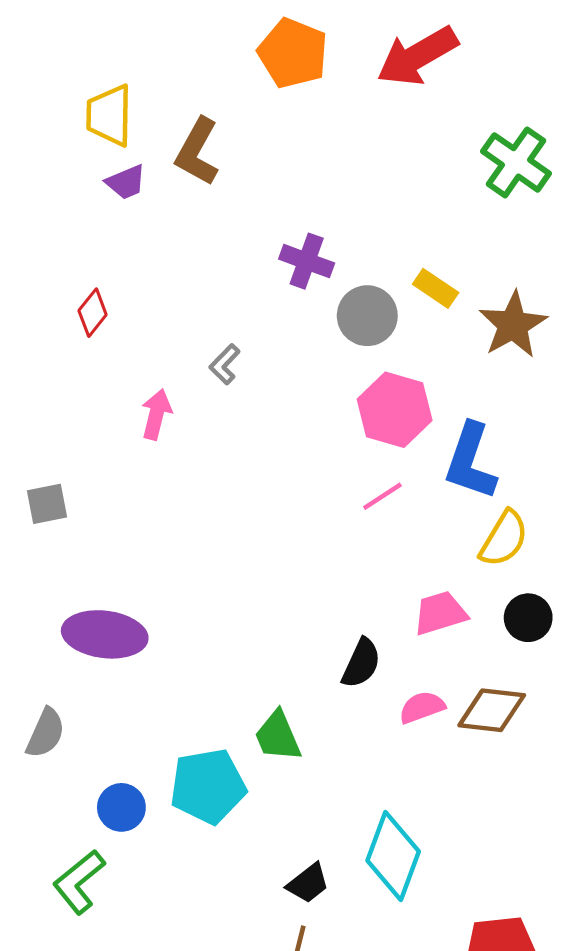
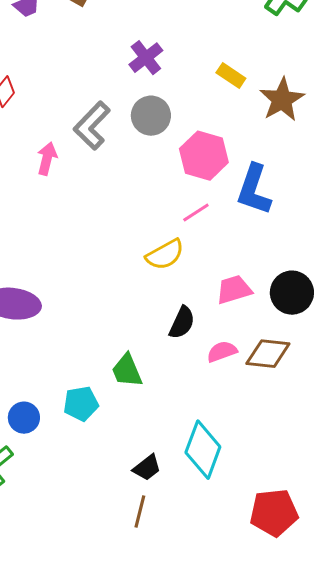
purple cross: (307, 261) -> (146, 58), turned 32
gray circle: (367, 316) -> (151, 116), moved
gray L-shape: (225, 364) -> (92, 126), size x1.8
yellow semicircle: (504, 539) -> (165, 255), moved, turned 30
black circle: (528, 618) -> (292, 293), size x1.4
cyan pentagon: (208, 786) -> (81, 404), size x0.7

